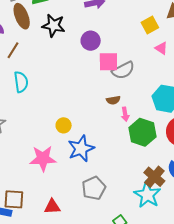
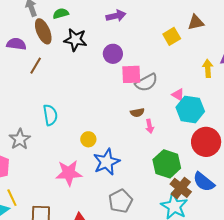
pink triangle: (161, 48) -> (178, 95), moved
cyan semicircle: (21, 82) -> (50, 115), moved
green hexagon: (142, 132) -> (167, 164), moved

